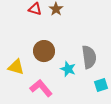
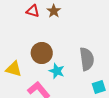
cyan star: (68, 69) -> (57, 71), moved

